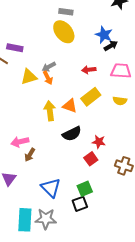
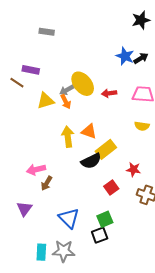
gray rectangle: (66, 12) -> (47, 32), moved
yellow ellipse: (64, 32) -> (83, 84), moved
black arrow: (111, 46) -> (141, 58), moved
yellow rectangle: (91, 97) -> (106, 149), moved
red star: (99, 142) -> (133, 169), moved
cyan rectangle: (25, 220) -> (41, 252), size x0.7

